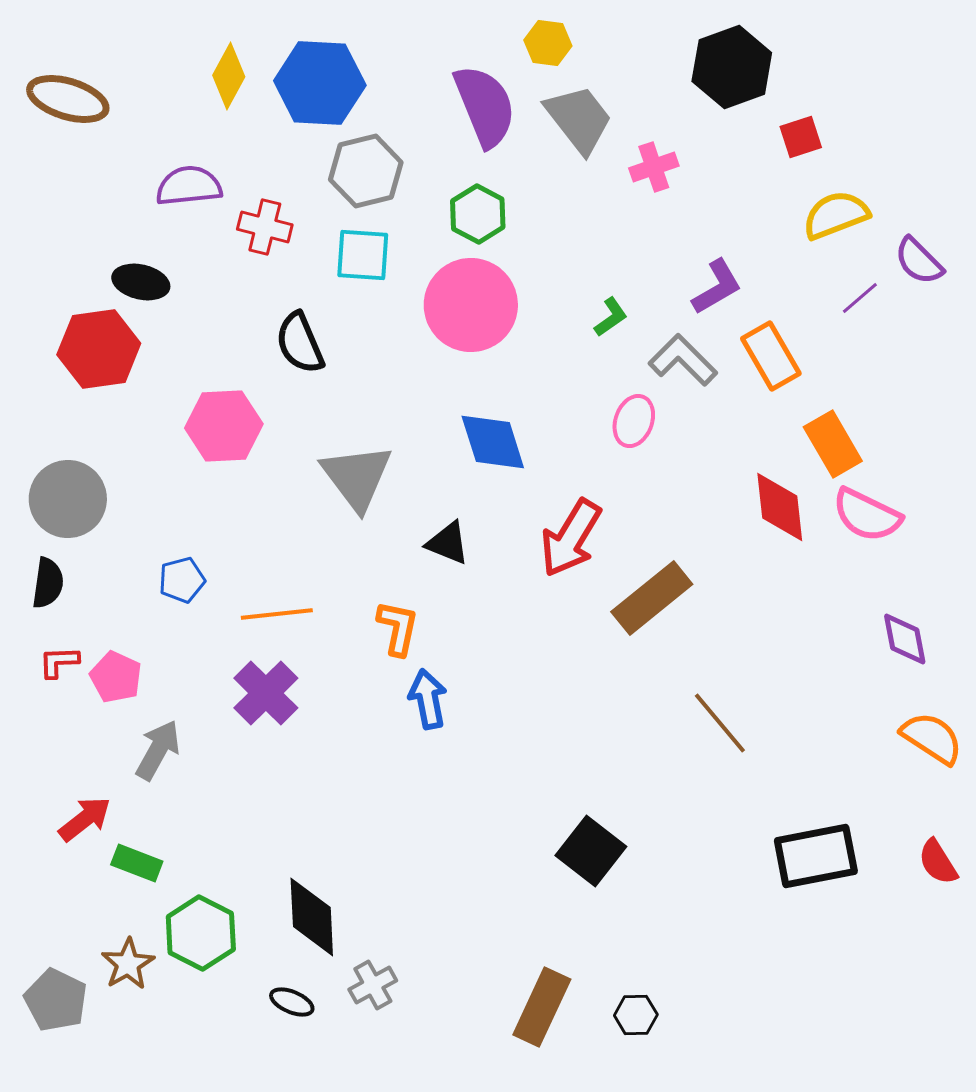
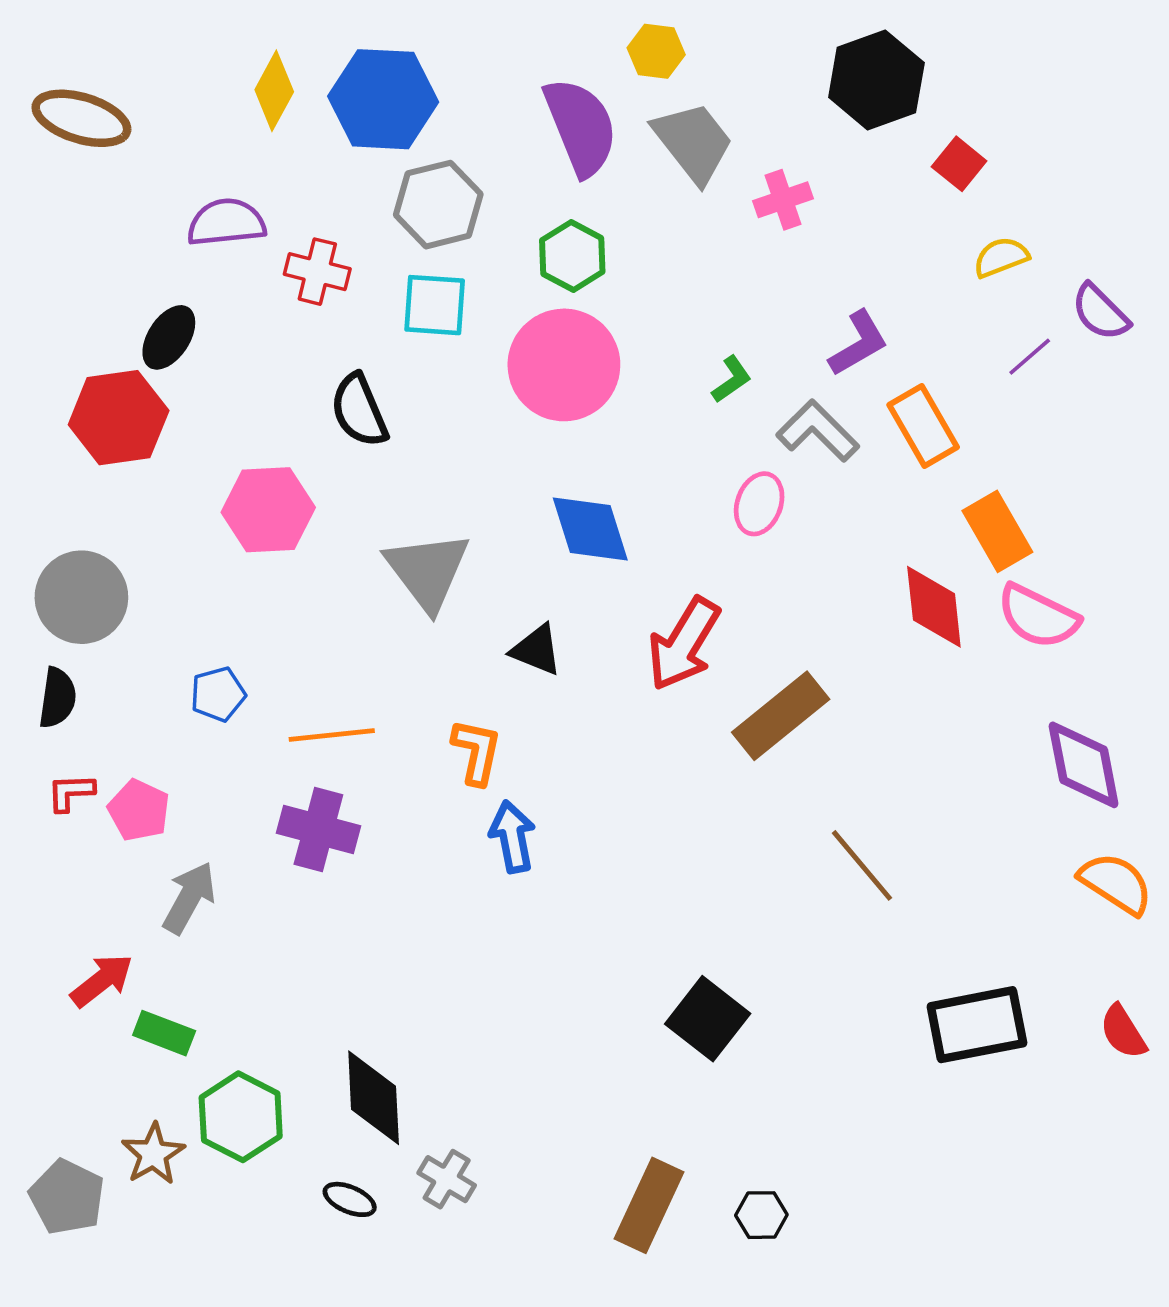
red square: (801, 137) -> (959, 164), turned -33
yellow semicircle: (836, 215) -> (1001, 257), size x0.7
black ellipse: (141, 282) -> (169, 337), turned -70
purple diamond: (905, 639) -> (1084, 765), size x1.4
purple cross: (266, 693) -> (318, 830), turned -30
gray cross: (373, 985) -> (447, 1179), turned -30

